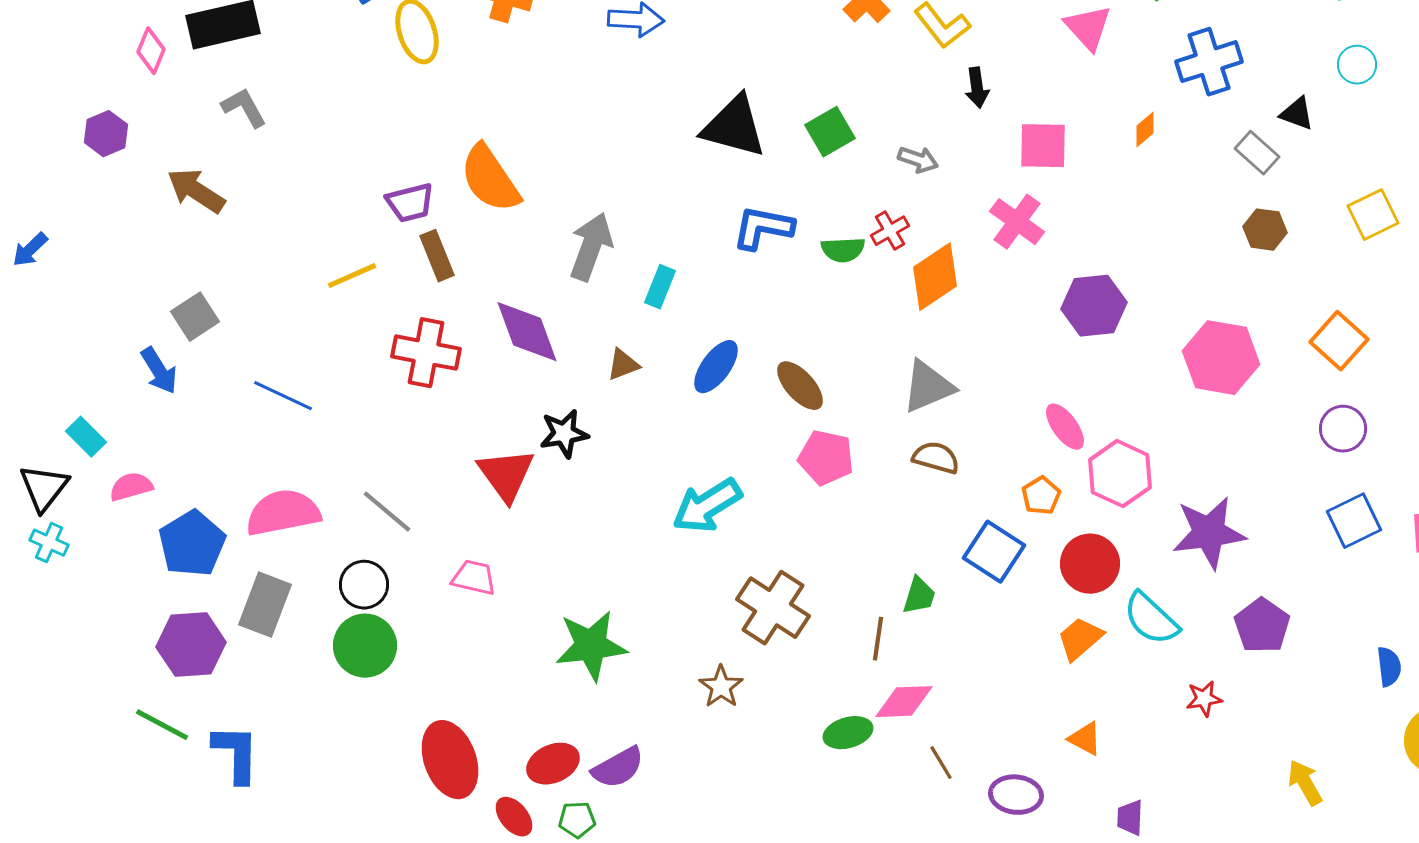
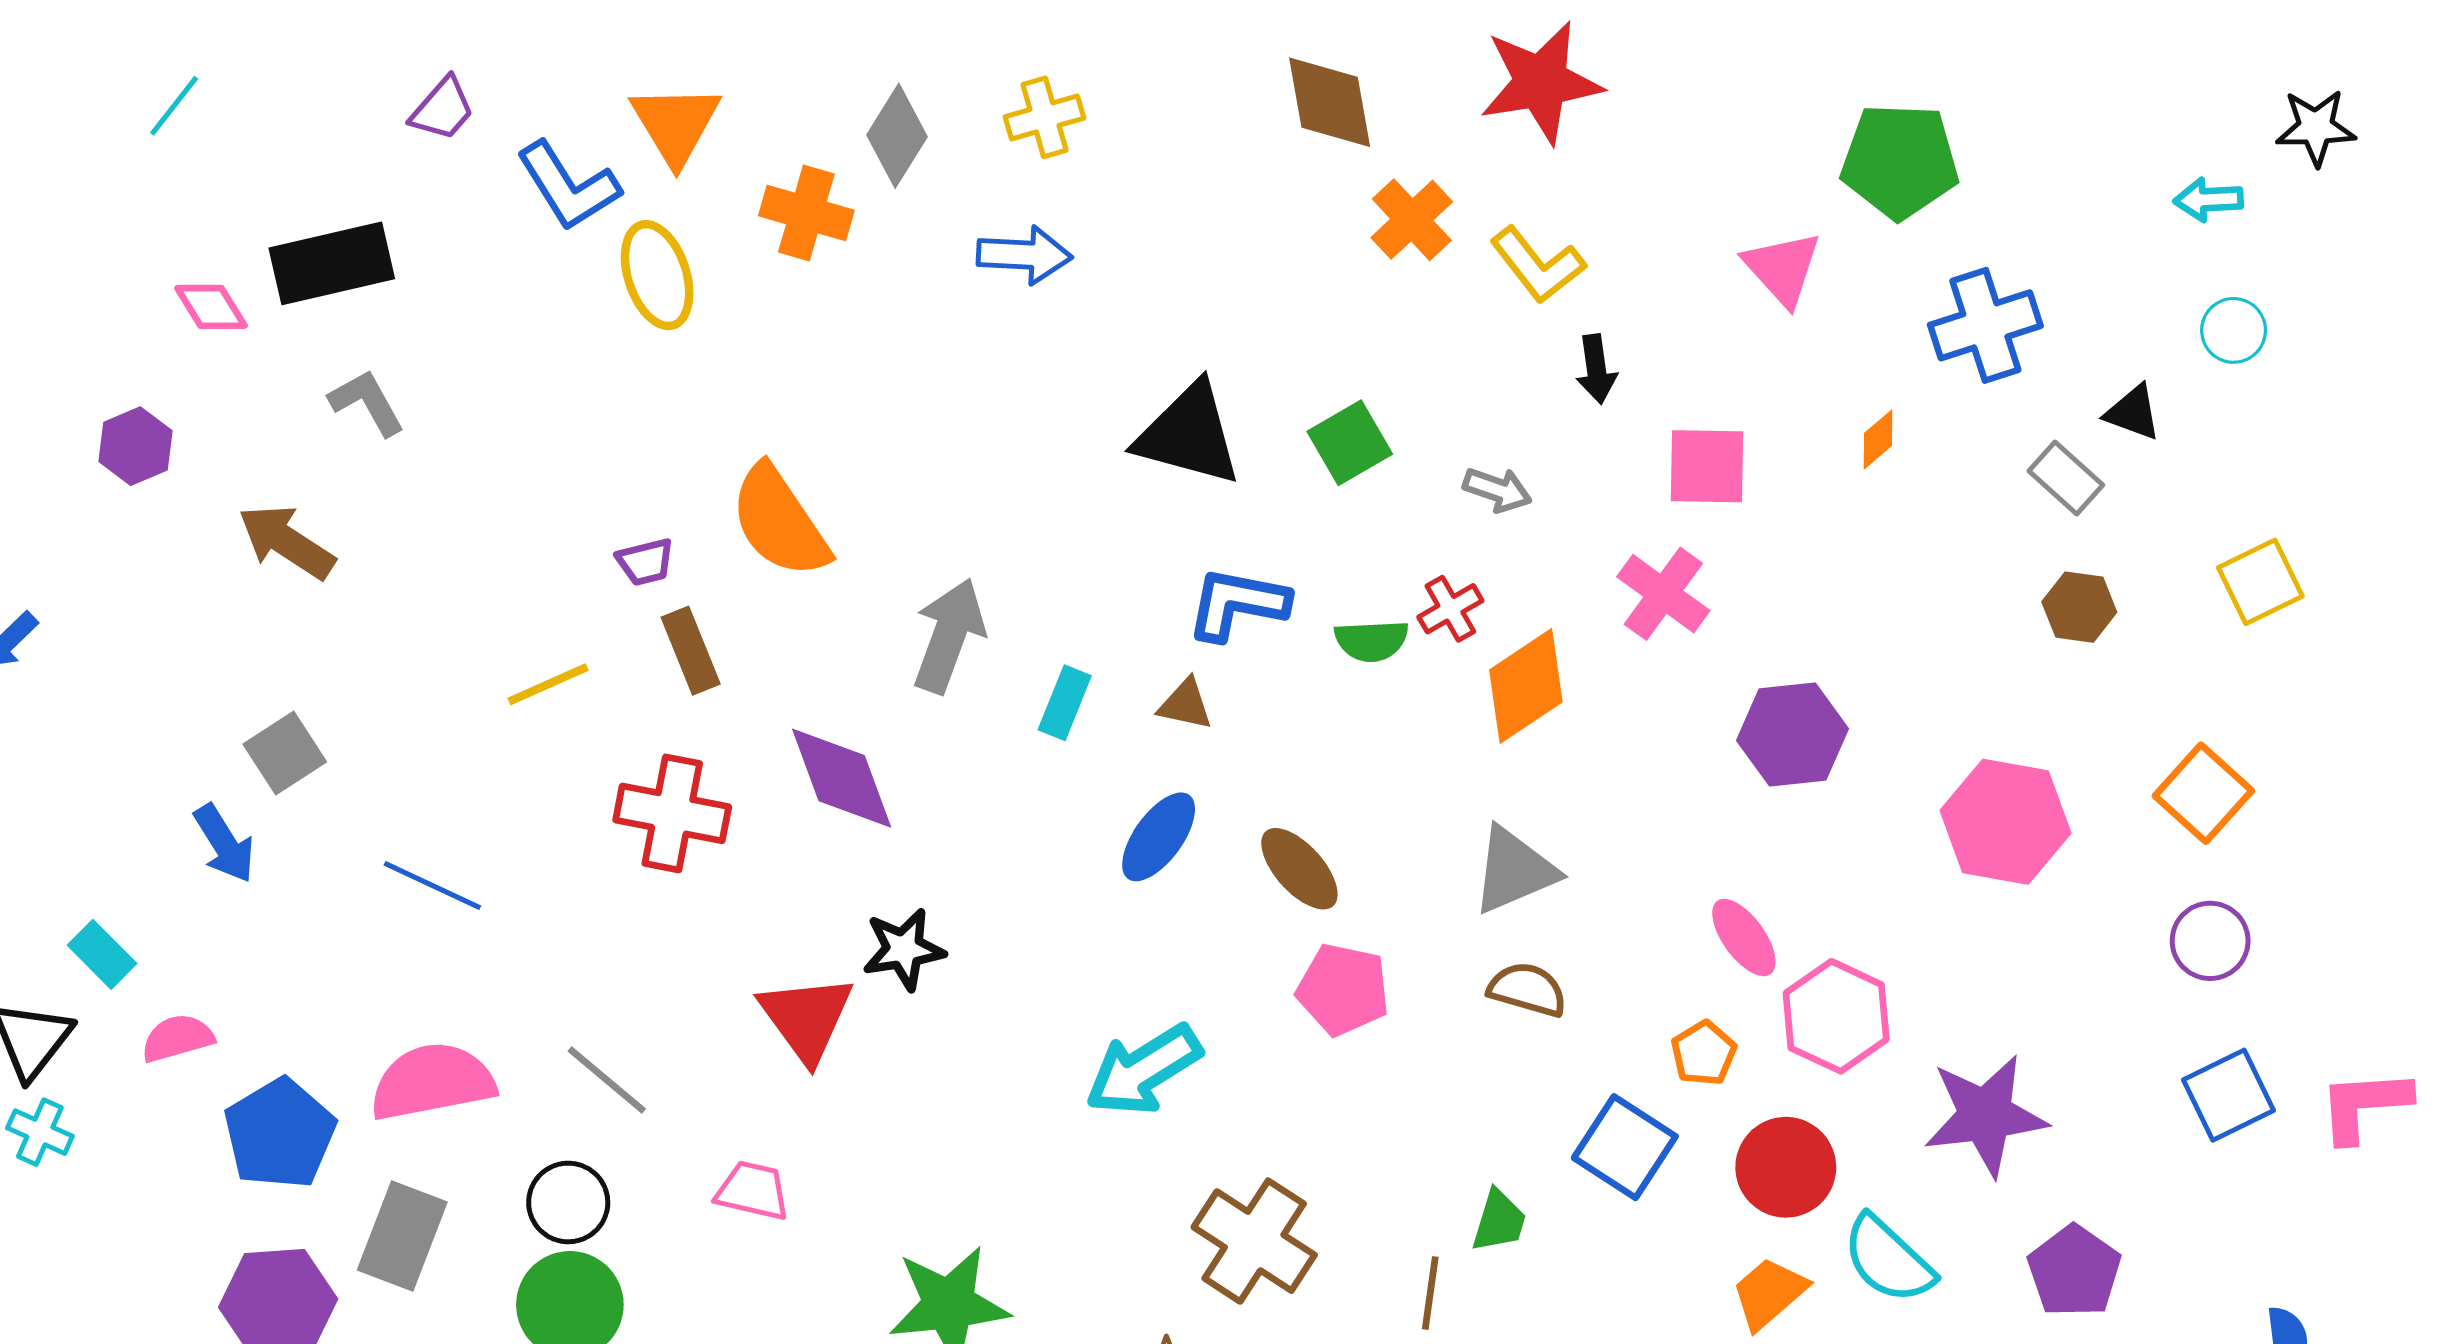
pink diamond: (151, 51) -> (211, 307), turned -54
purple trapezoid: (410, 203) -> (645, 562), size x0.7
brown triangle: (623, 365) -> (1185, 704), moved, turned 33

